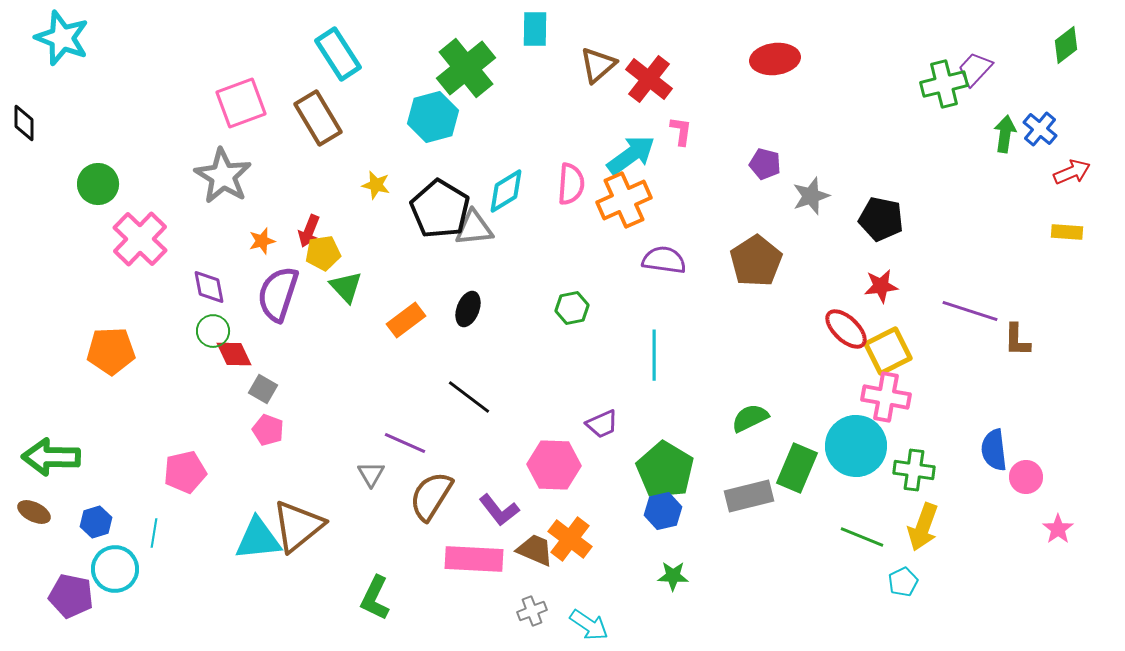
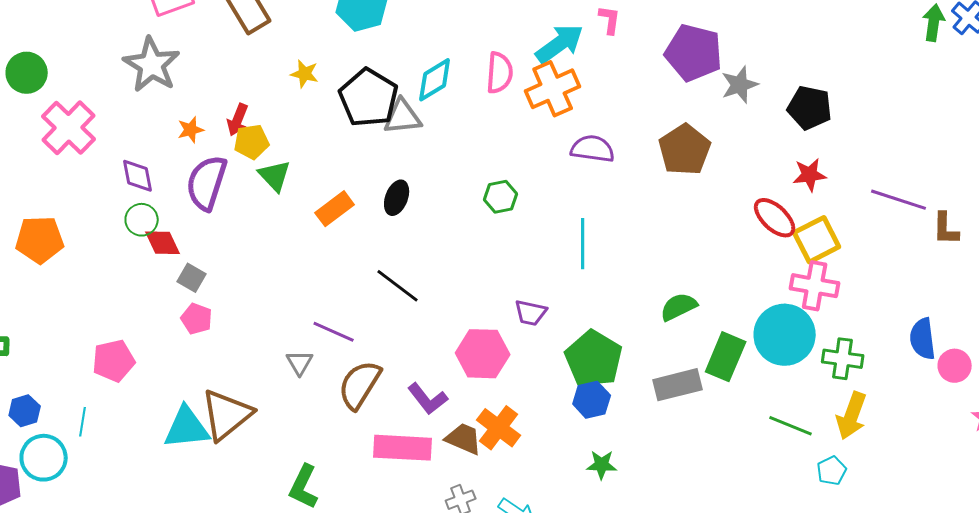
purple pentagon: (765, 164) -> (694, 53), size x1.8
purple trapezoid: (602, 424) -> (531, 313), turned 36

